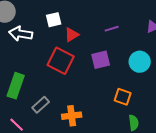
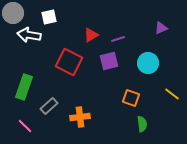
white square: (54, 20) -> (49, 17), moved
purple line: (112, 29) -> (118, 39), moved
red triangle: (72, 35) -> (91, 35), moved

